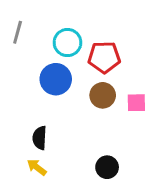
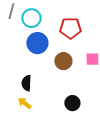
cyan circle: (67, 43) -> (31, 18), moved
brown circle: (103, 95) -> (63, 61), moved

